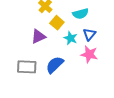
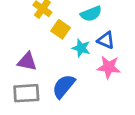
blue triangle: (89, 34) -> (106, 40), turned -40
purple triangle: (38, 36) -> (27, 62), moved, turned 42

